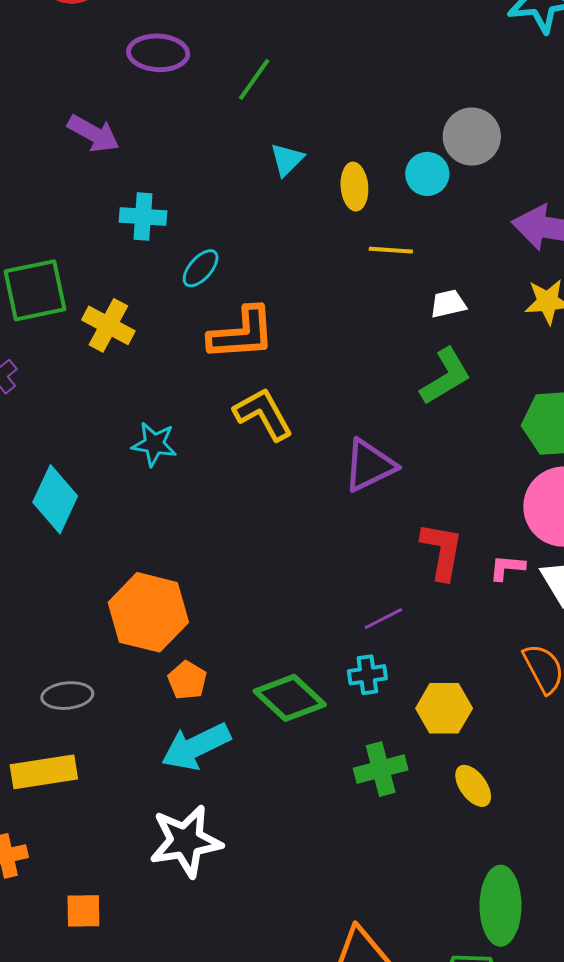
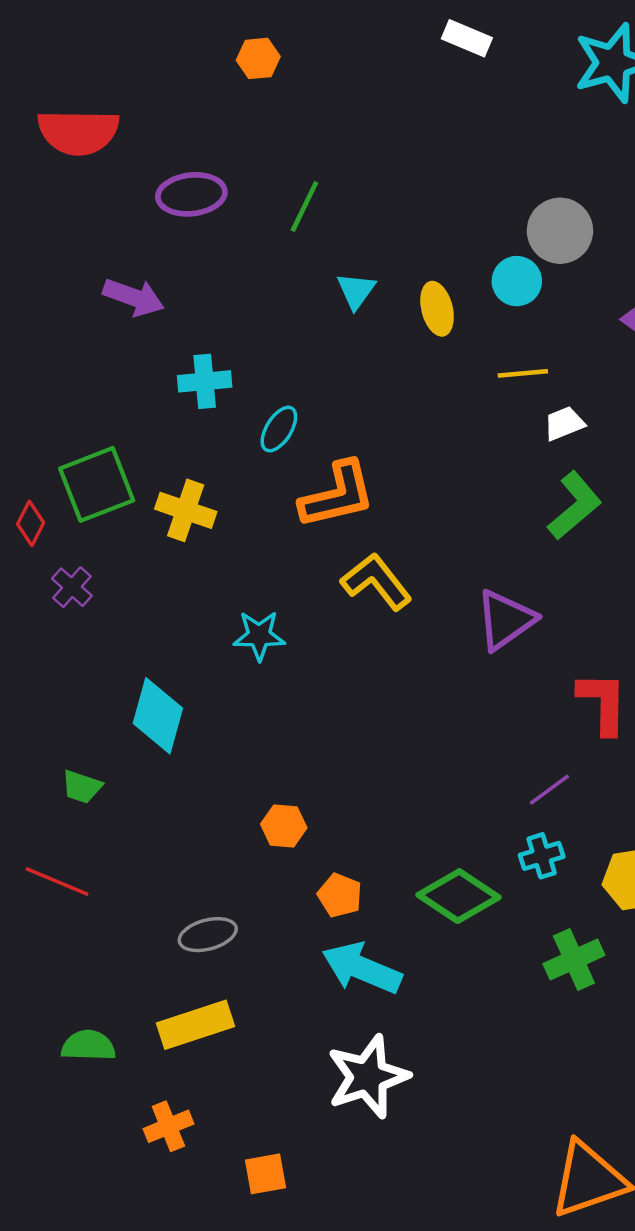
yellow line: (391, 250) -> (523, 373), moved
orange hexagon: (148, 612) -> (284, 826), size x0.5
cyan arrow: (196, 747) -> (362, 968), turned 58

